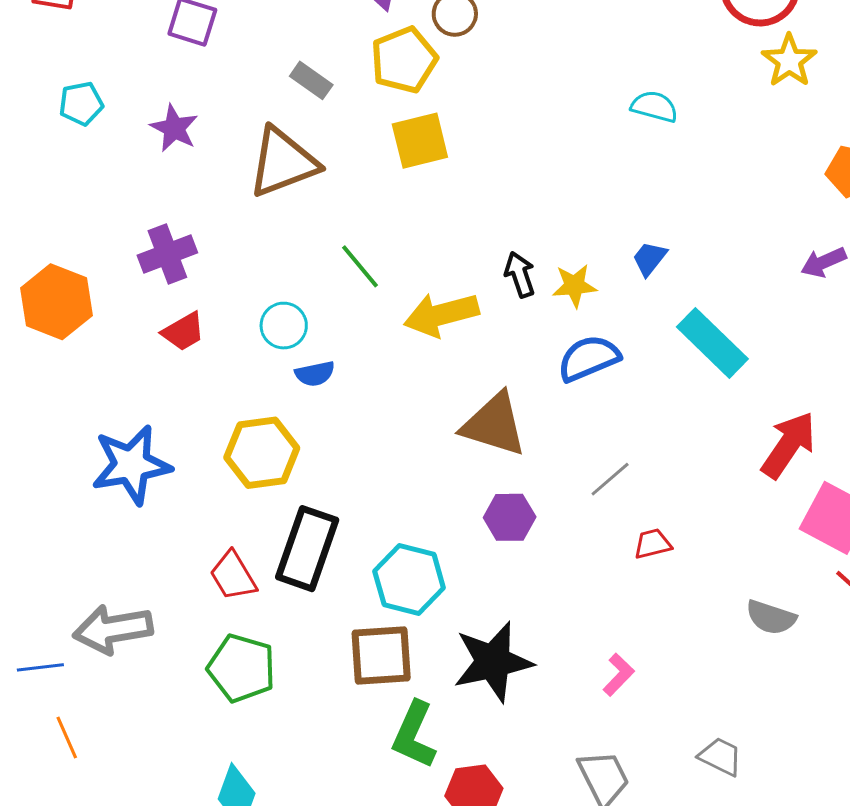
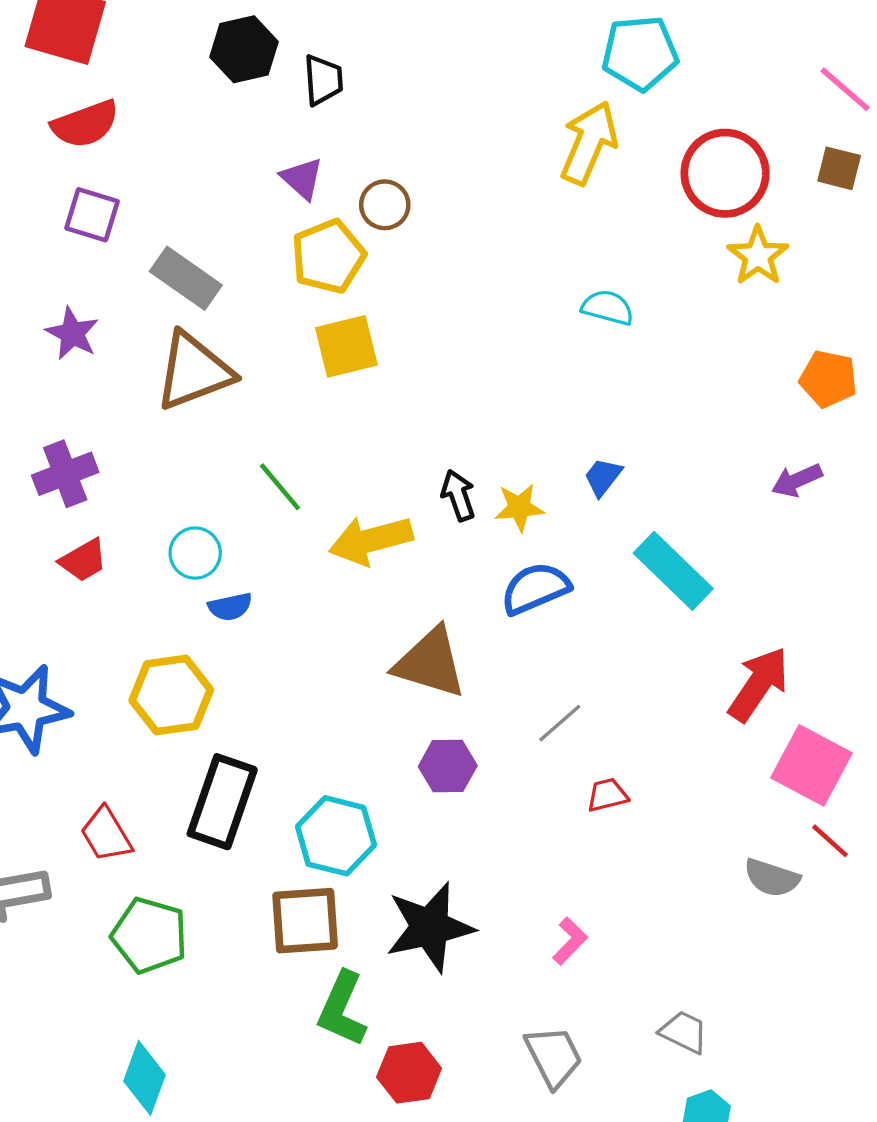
gray rectangle: (311, 80) -> (186, 278), moved, size x1.5
red trapezoid: (233, 576) -> (106, 834), moved
gray semicircle: (771, 617) -> (772, 878), moved

